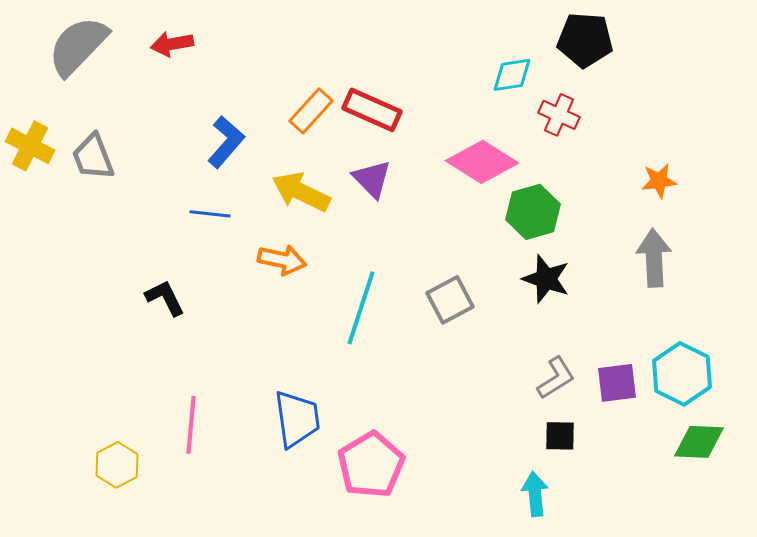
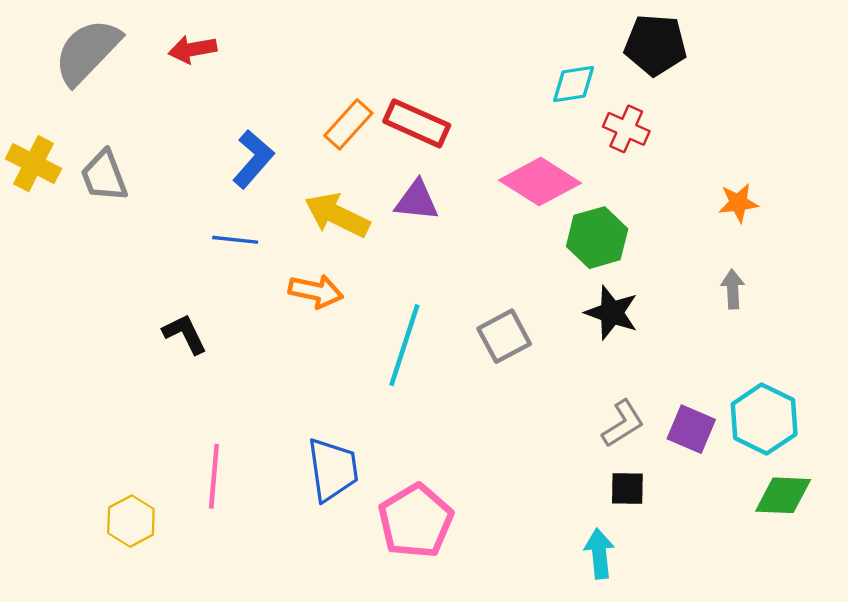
purple triangle: (372, 179) -> (417, 201), turned -39
gray arrow: (654, 258) -> (733, 289), size x0.6
purple square: (617, 383) -> (691, 429), turned 30

